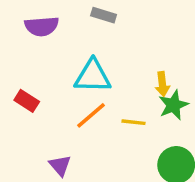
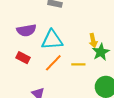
purple semicircle: (42, 26) -> (26, 30), moved
red rectangle: (27, 101) -> (23, 58), moved

